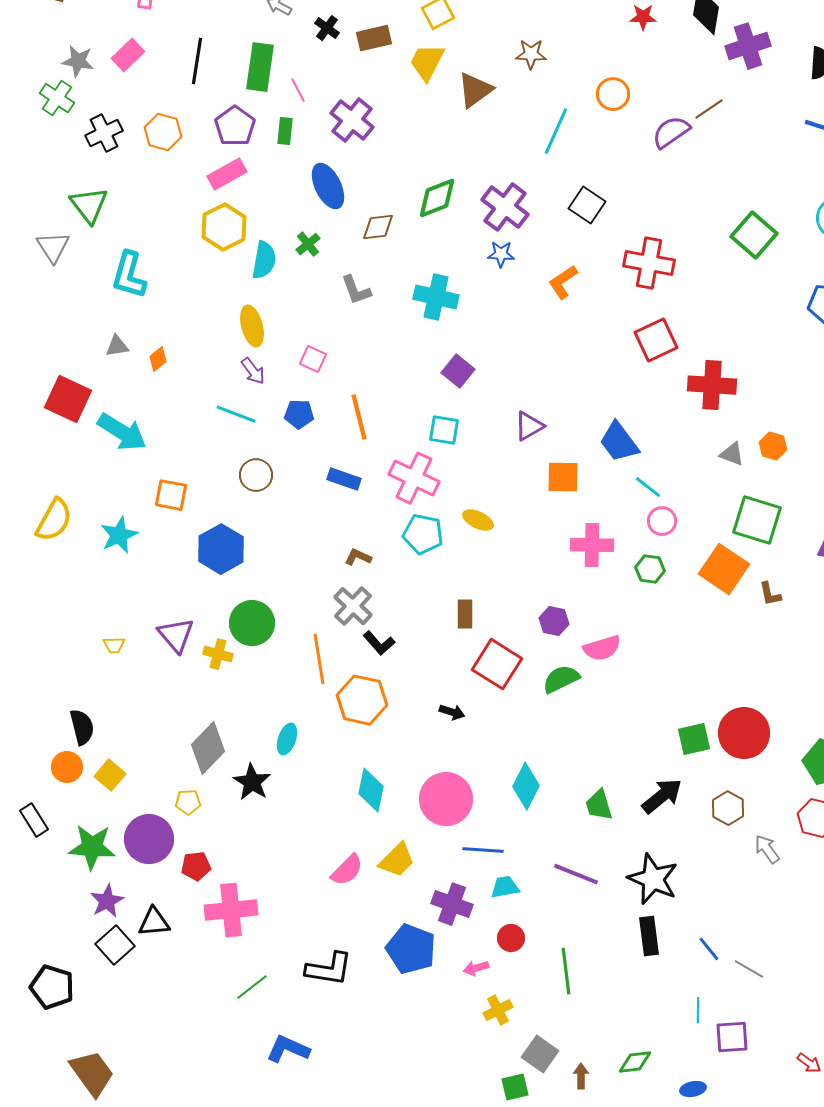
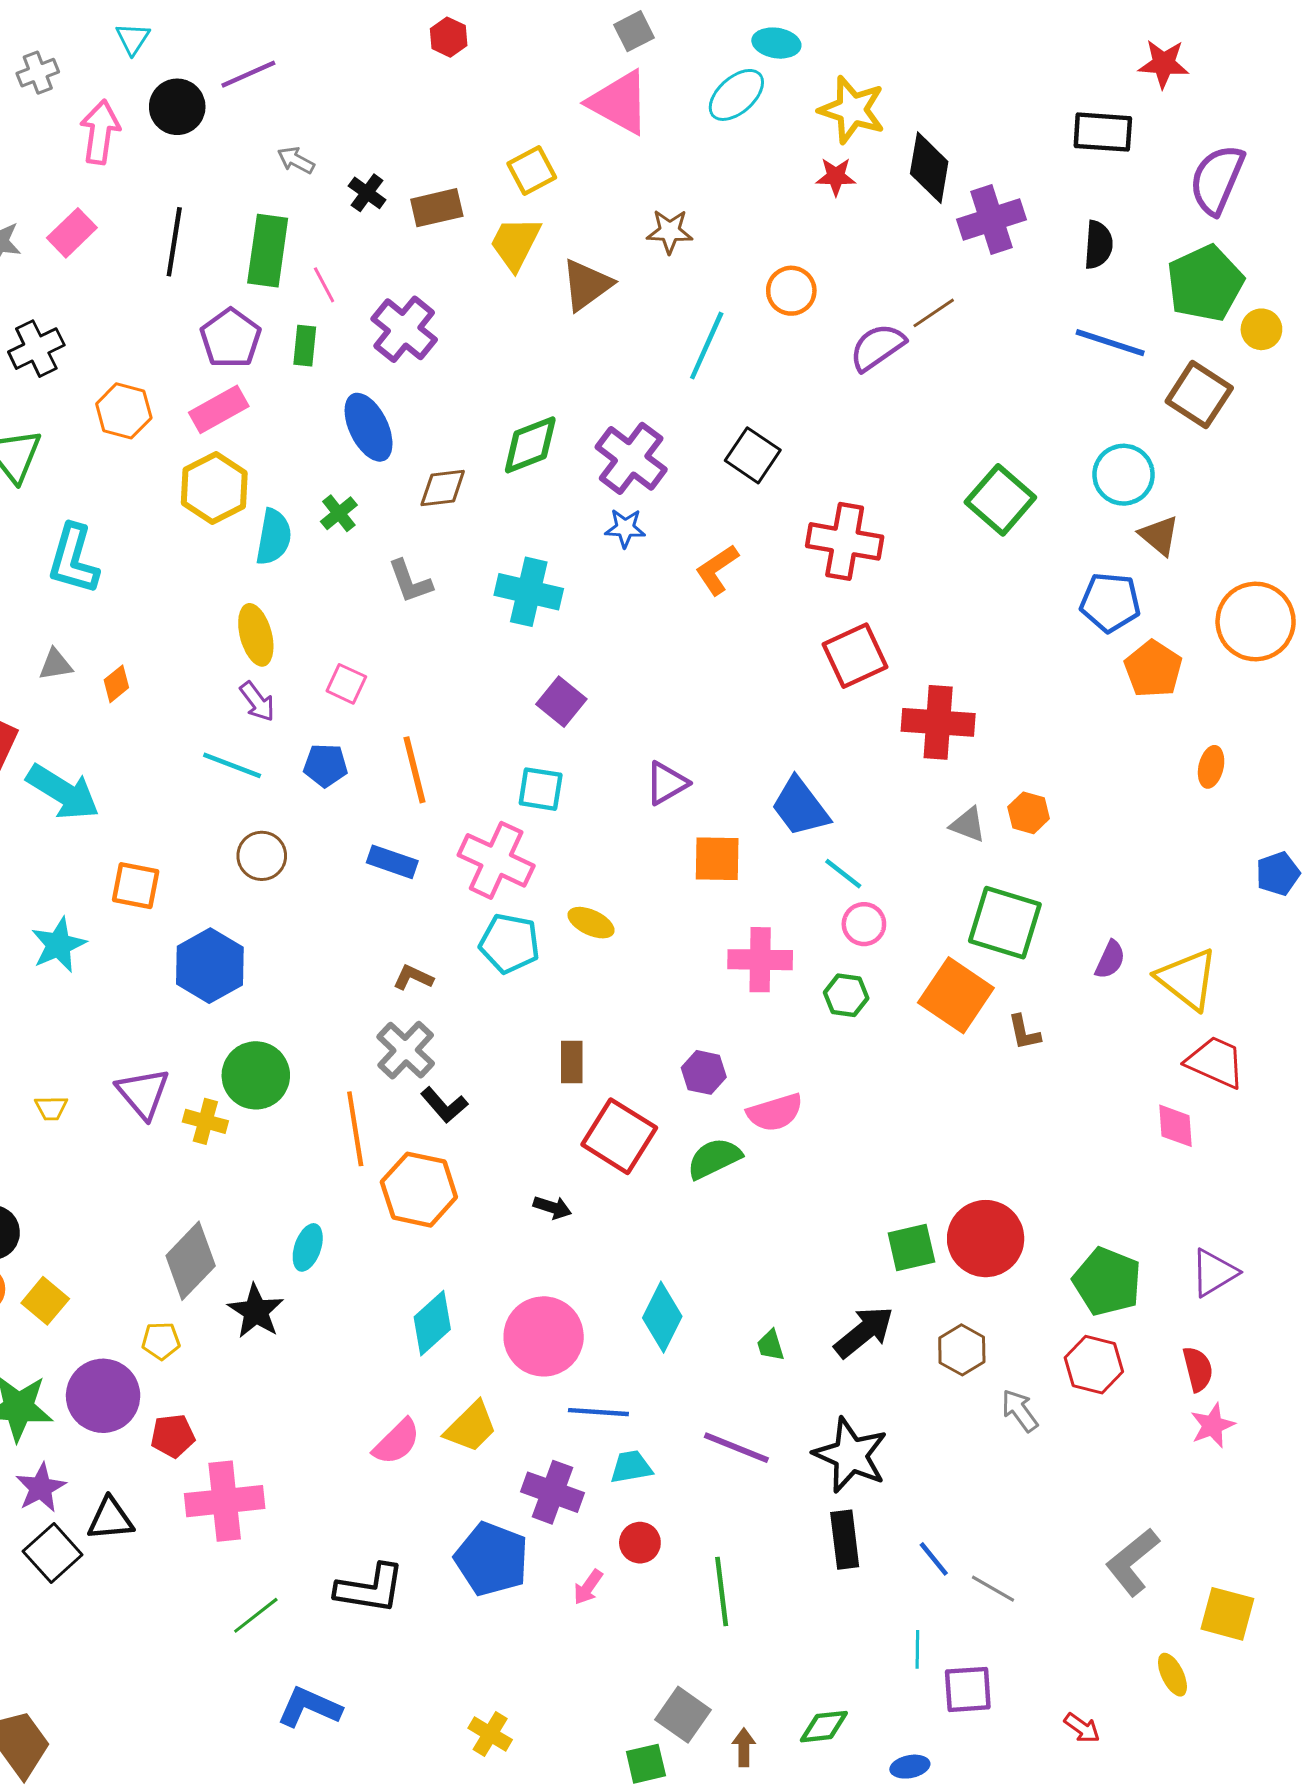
orange hexagon: (163, 132) -> (124, 411), moved
cyan diamond: (371, 790) -> (432, 1323), turned 36
green trapezoid: (599, 805) -> (771, 1345), size x0.7
pink arrow: (476, 968) -> (588, 1587), turned -40
yellow cross: (498, 1010) -> (490, 1734), moved, turned -32

